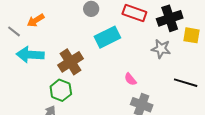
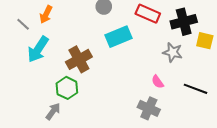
orange arrow: (36, 20) -> (46, 14), turned -36
cyan arrow: (30, 55) -> (38, 49), turned -64
pink semicircle: (130, 79) -> (158, 82), moved

